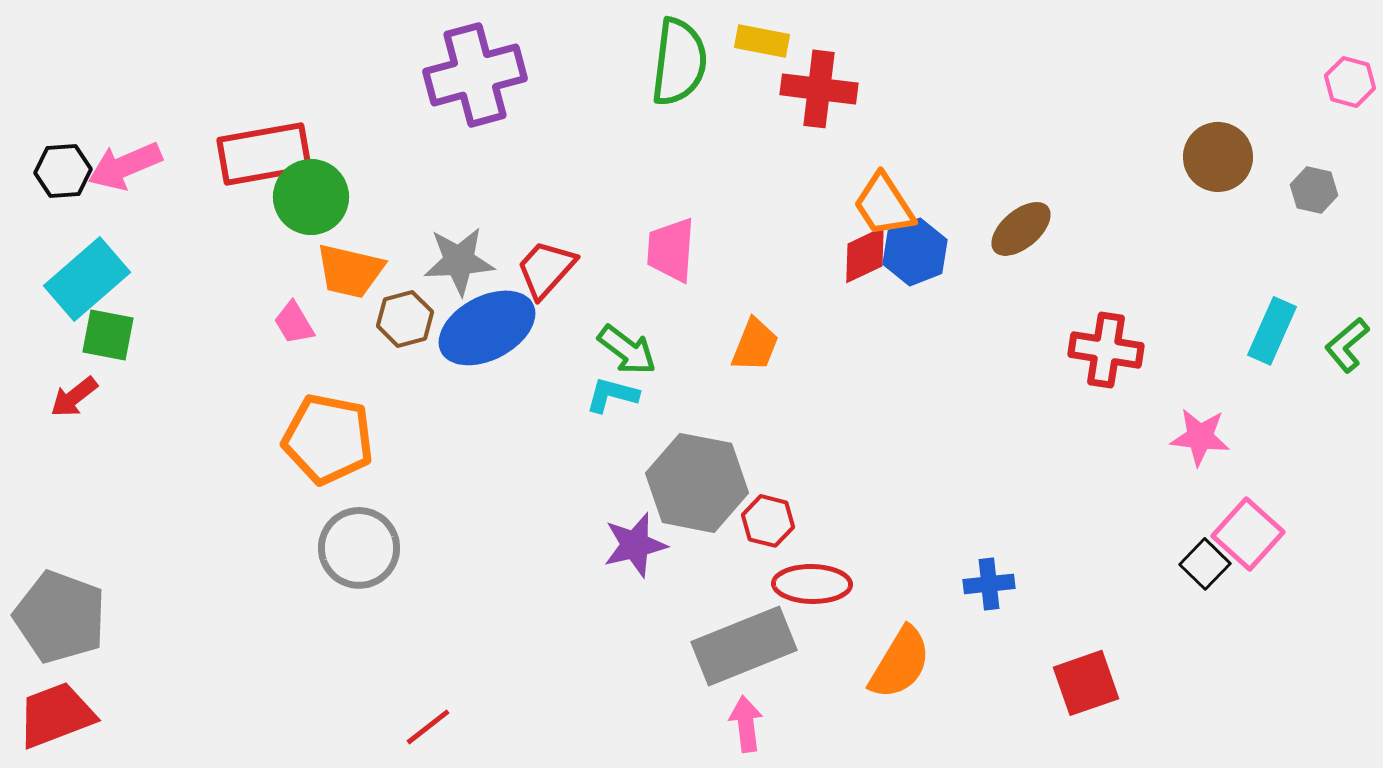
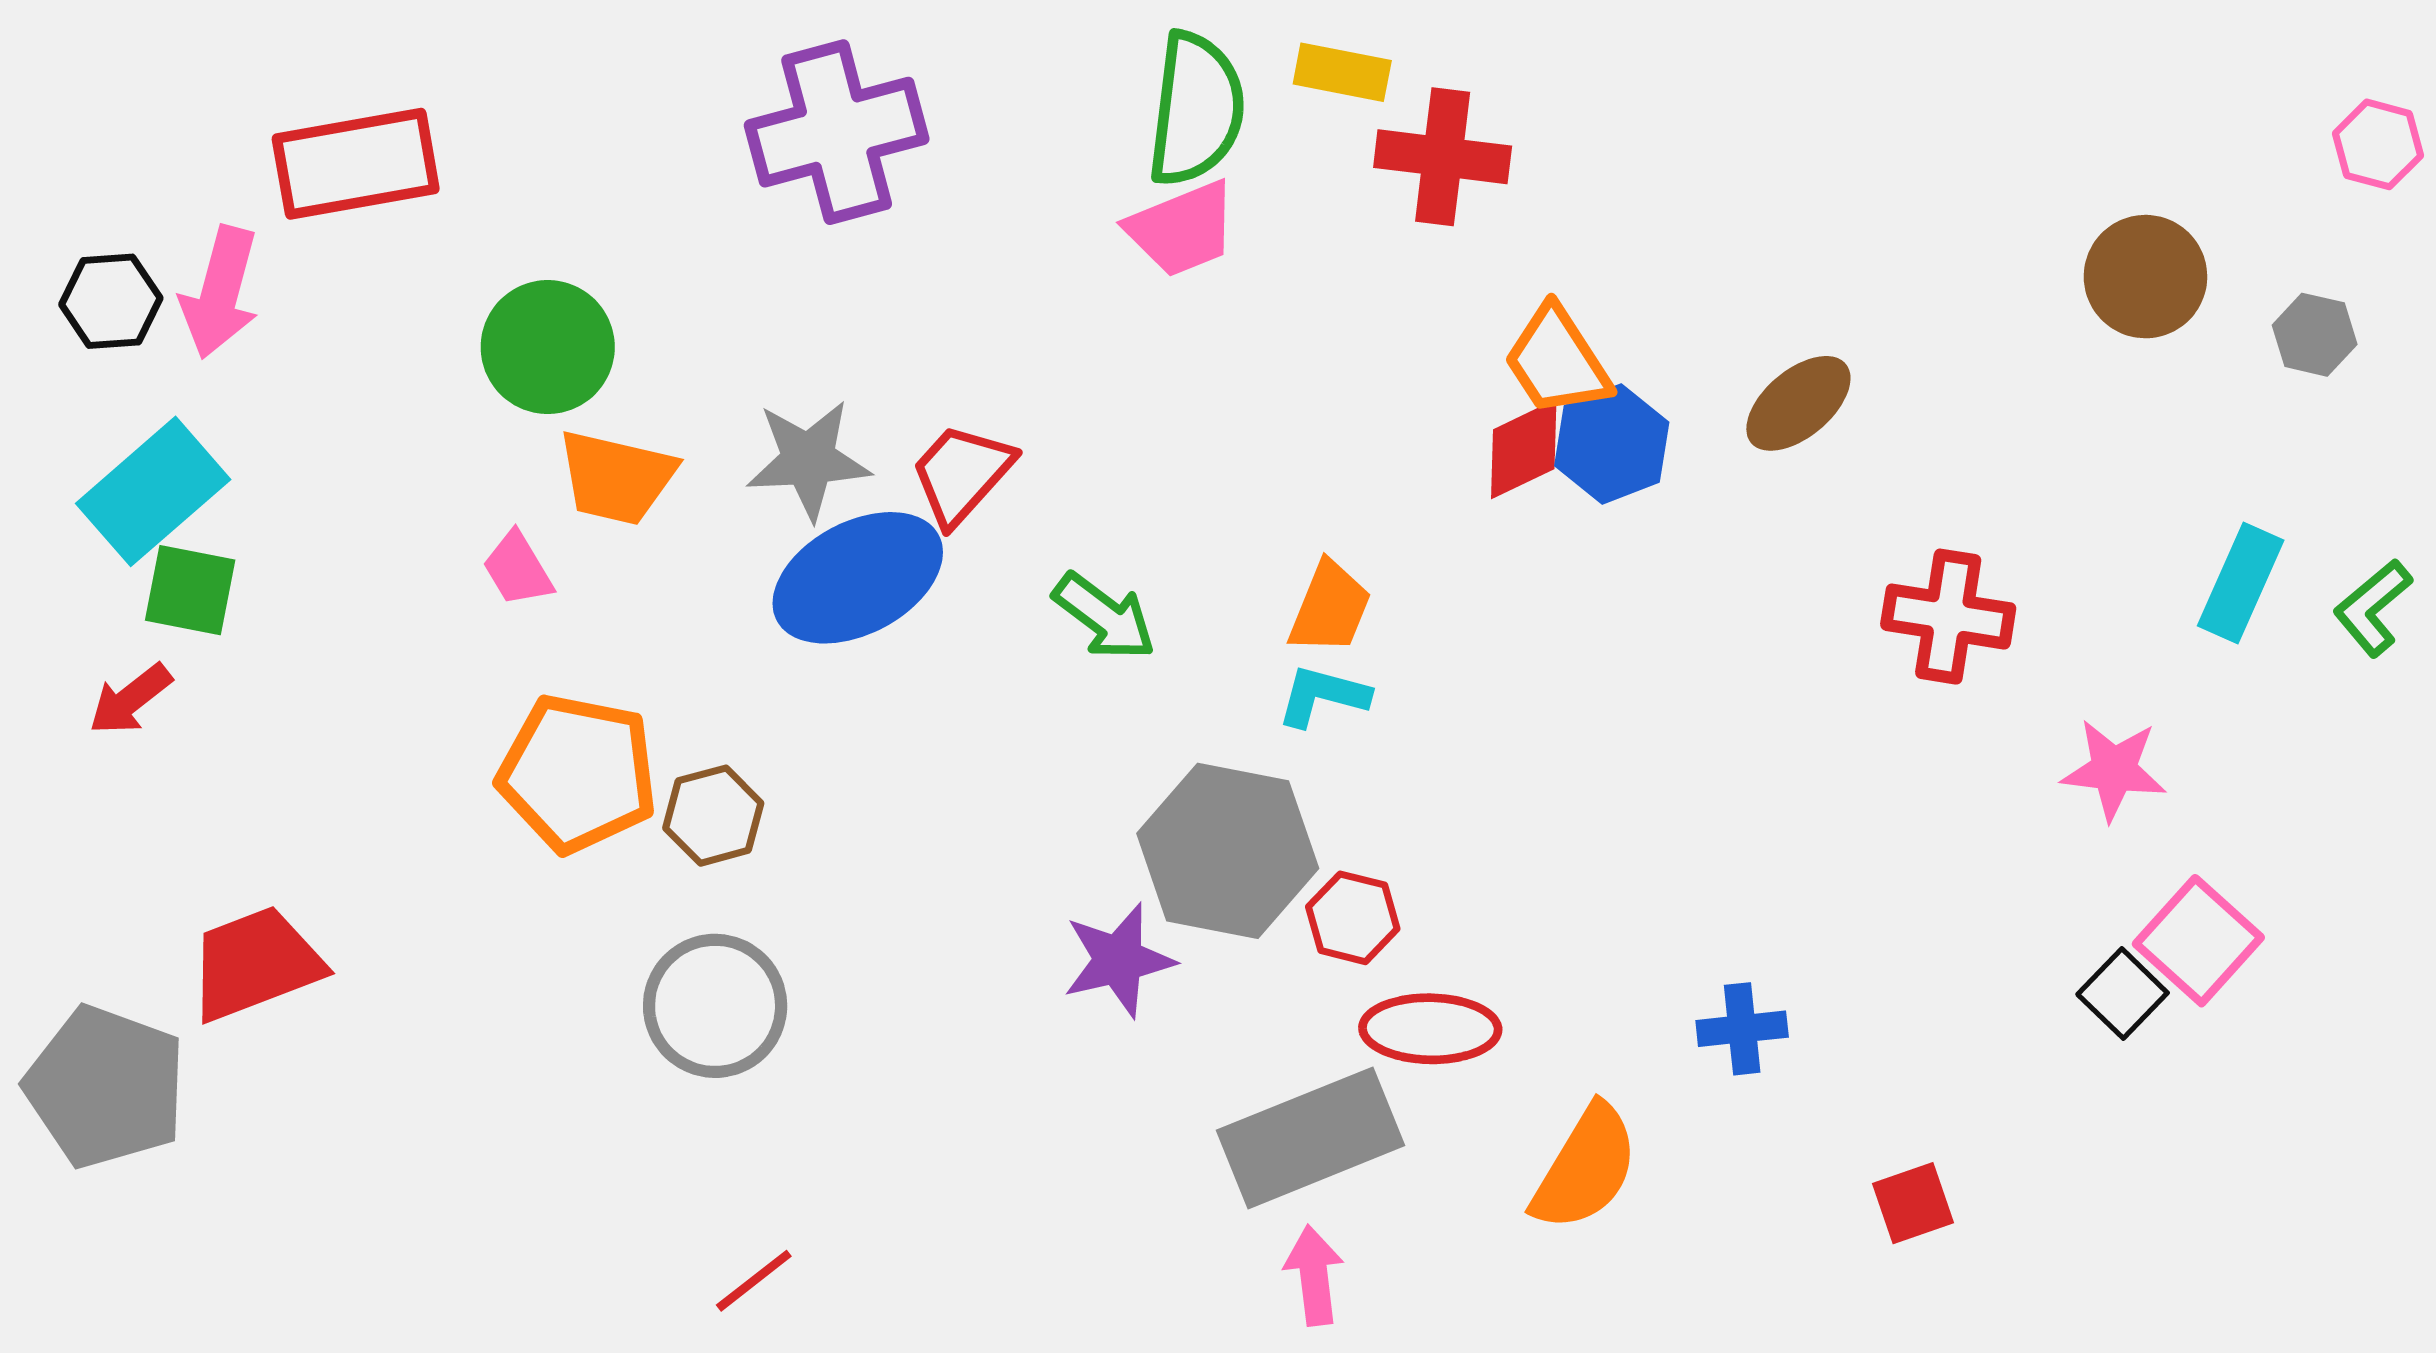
red rectangle: (264, 154) -> (356, 164), moved
pink arrow: (125, 166) -> (220, 292), turned -52
pink trapezoid: (671, 250) -> (1182, 229), moved, turned -116
brown hexagon: (405, 319) -> (713, 816), moved
cyan L-shape: (612, 395) -> (1323, 696), moved
gray circle: (359, 548) -> (715, 1006), moved
red square: (1086, 683) -> (1913, 1203), size x0.7
red trapezoid: (56, 715) -> (255, 964), moved

